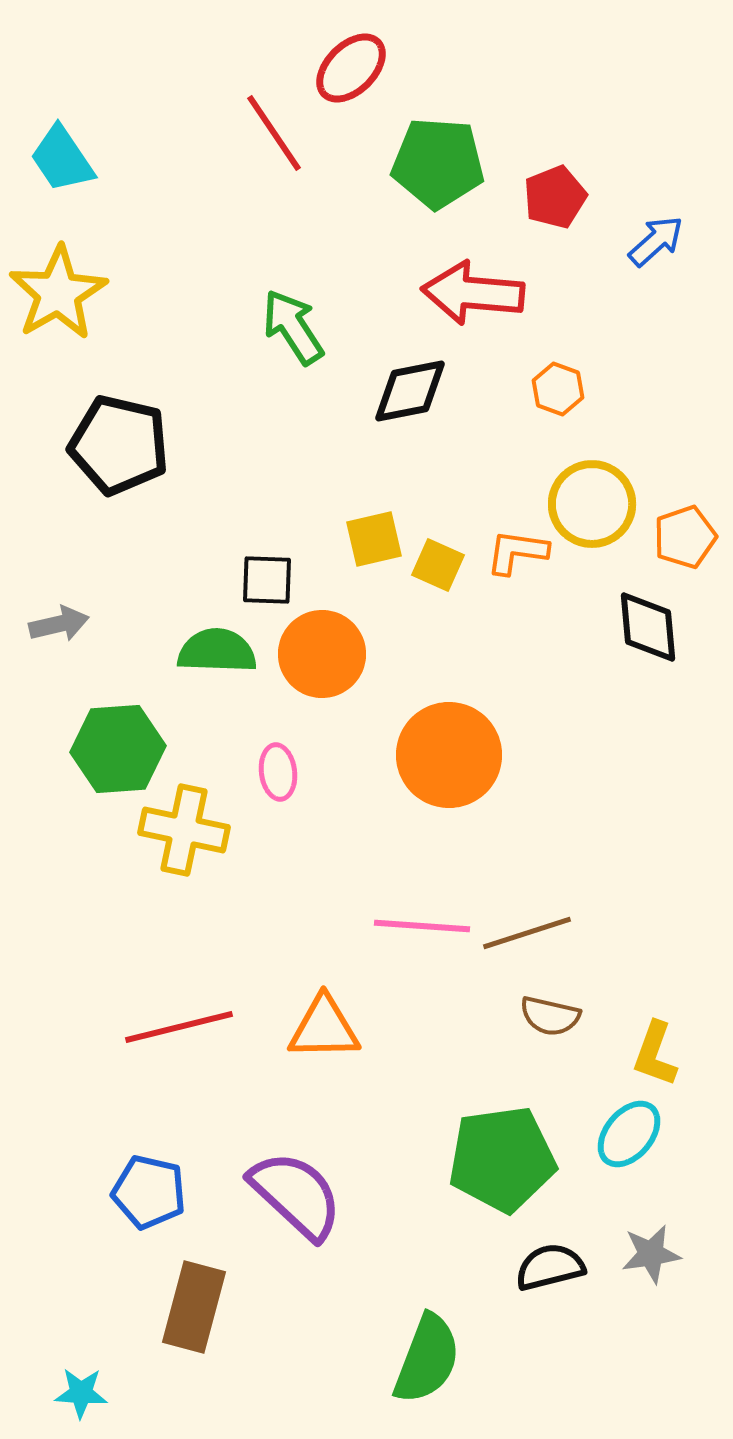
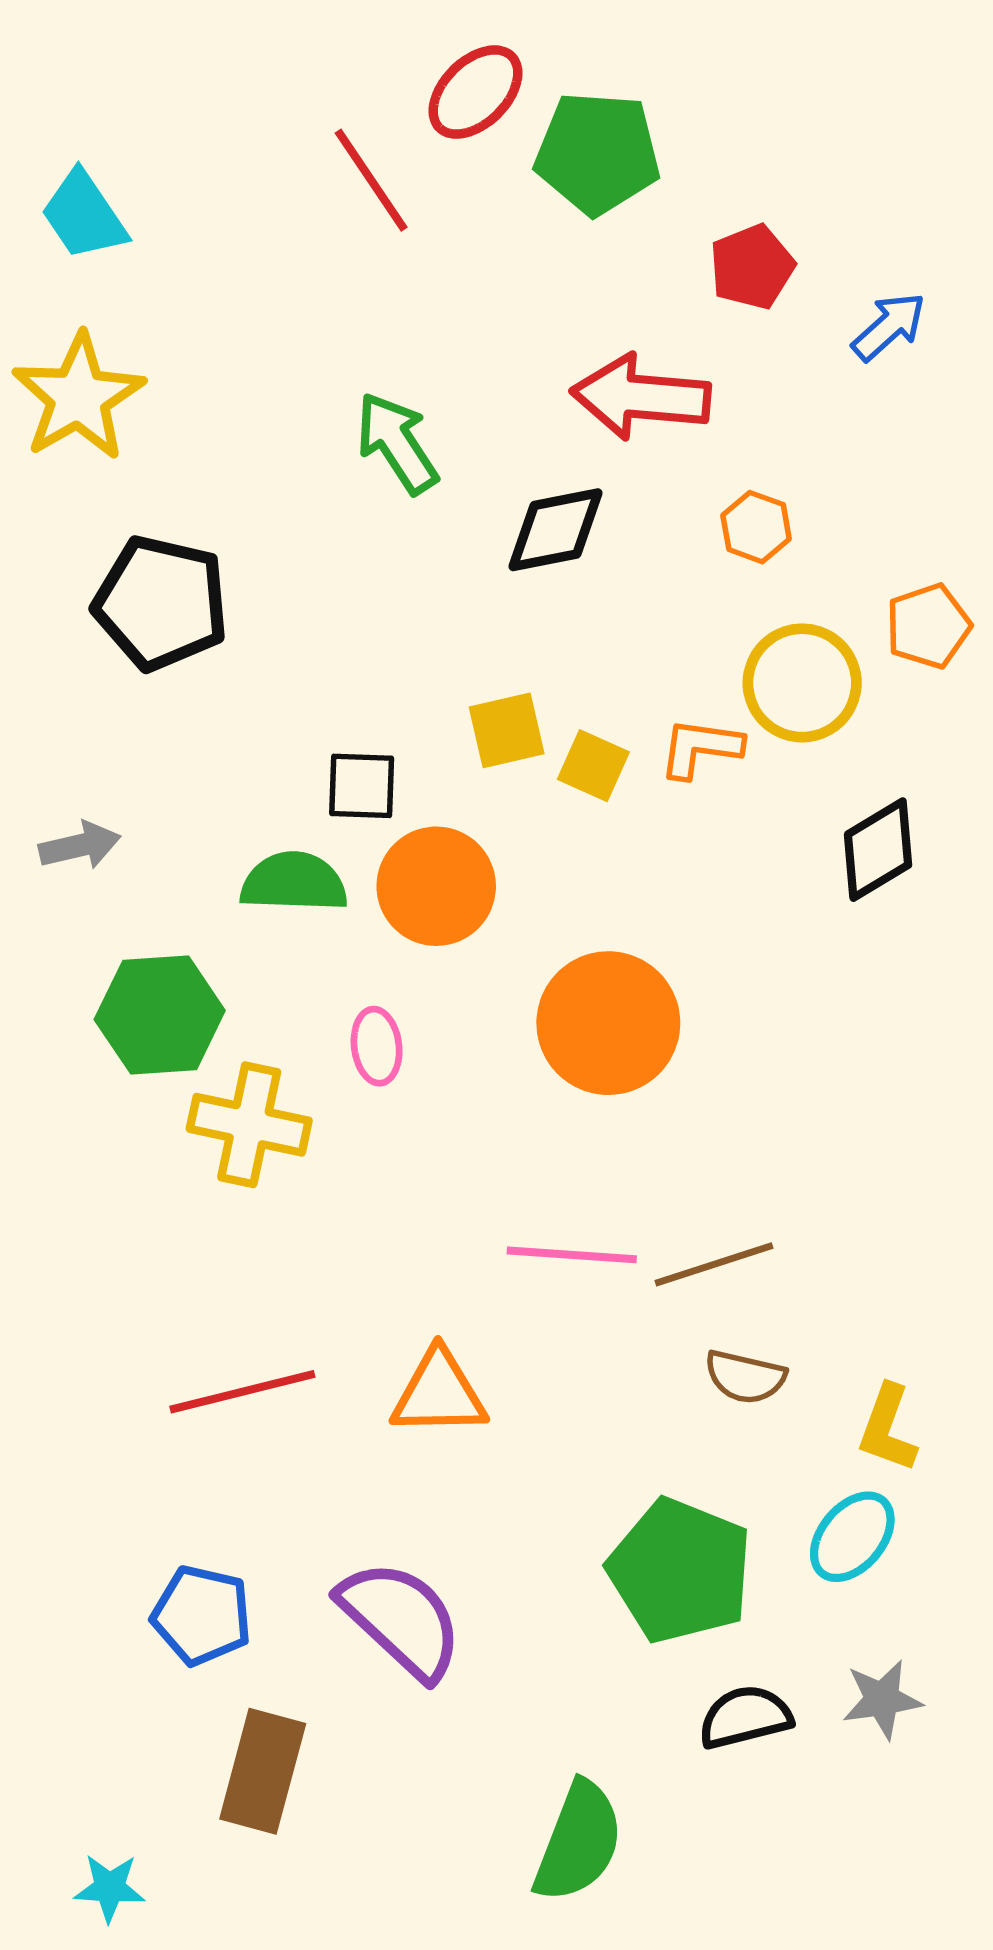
green pentagon: (438, 163) -> (597, 153), moved
orange pentagon: (685, 537) -> (928, 626), moved
black diamond: (648, 627) -> (878, 850), turned 64
green pentagon: (502, 1159) -> (680, 1571), turned 30

